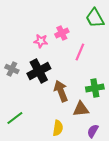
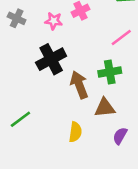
pink line: (80, 52) -> (121, 38), moved, turned 30
gray cross: (12, 69) -> (17, 18), moved
green cross: (95, 88) -> (110, 72), moved

